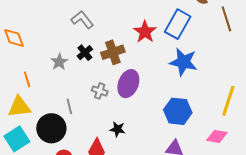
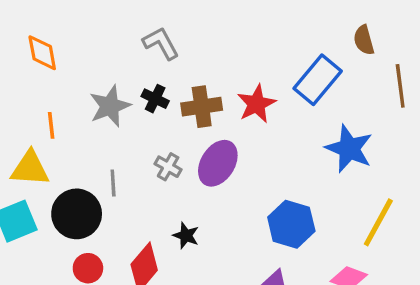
red star: (145, 32) -> (257, 104), moved
black cross: (85, 53) -> (155, 99), turned -35
gray star: (59, 62) -> (110, 106), size x1.4
blue star: (183, 62) -> (349, 149), moved

